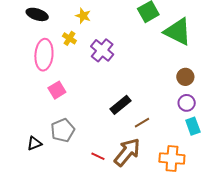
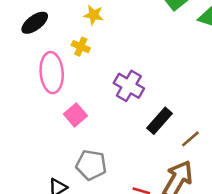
black ellipse: (37, 14) -> (35, 23), turned -45
purple cross: (102, 50) -> (129, 86), moved
gray pentagon: (63, 130) -> (91, 165), turned -30

